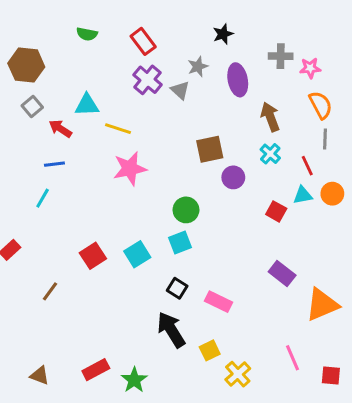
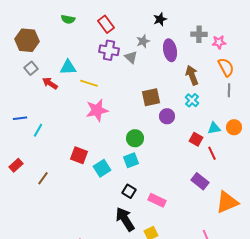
purple cross: (148, 80) -> (109, 50), turned -30
blue line: (54, 164) -> (20, 118), moved
red line: (307, 166) -> (212, 153), moved
red square: (93, 256) -> (79, 155), moved, turned -36
brown line: (50, 291) -> (43, 178), moved

